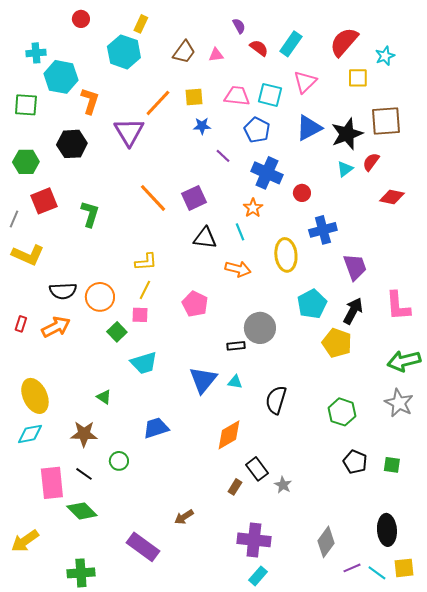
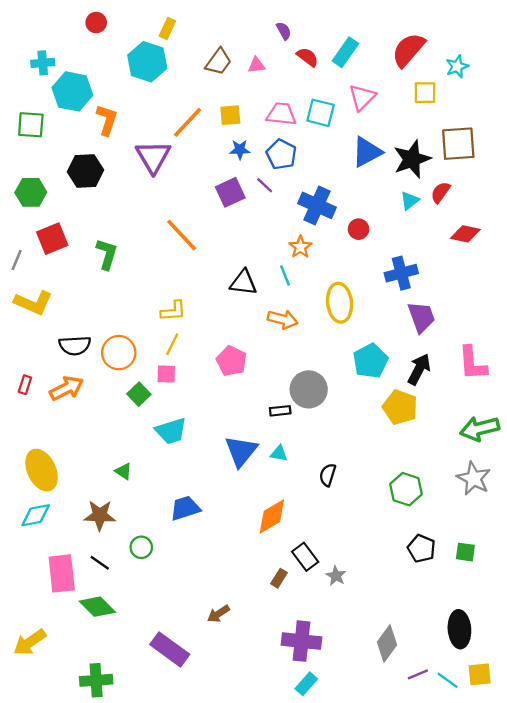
blue pentagon: (257, 130) -> (281, 154), moved
purple square: (194, 198) -> (230, 192), moved
blue cross: (323, 230) -> (401, 273), moved
black semicircle: (276, 400) -> (328, 475), size x0.7

